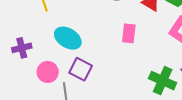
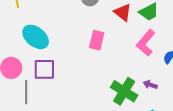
purple square: (81, 69) -> (44, 69), turned -35

